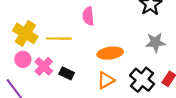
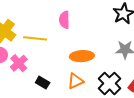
black rectangle: (67, 73) -> (43, 83), moved

